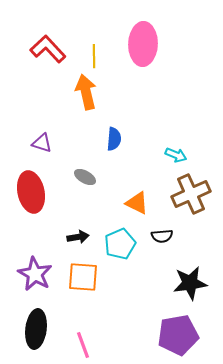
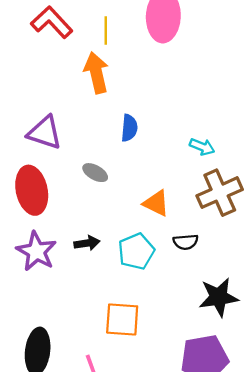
purple triangle: (42, 143) -> (45, 133), size x1.5
purple star: (35, 274) -> (36, 251), moved
orange square: (83, 277) -> (122, 319), moved

